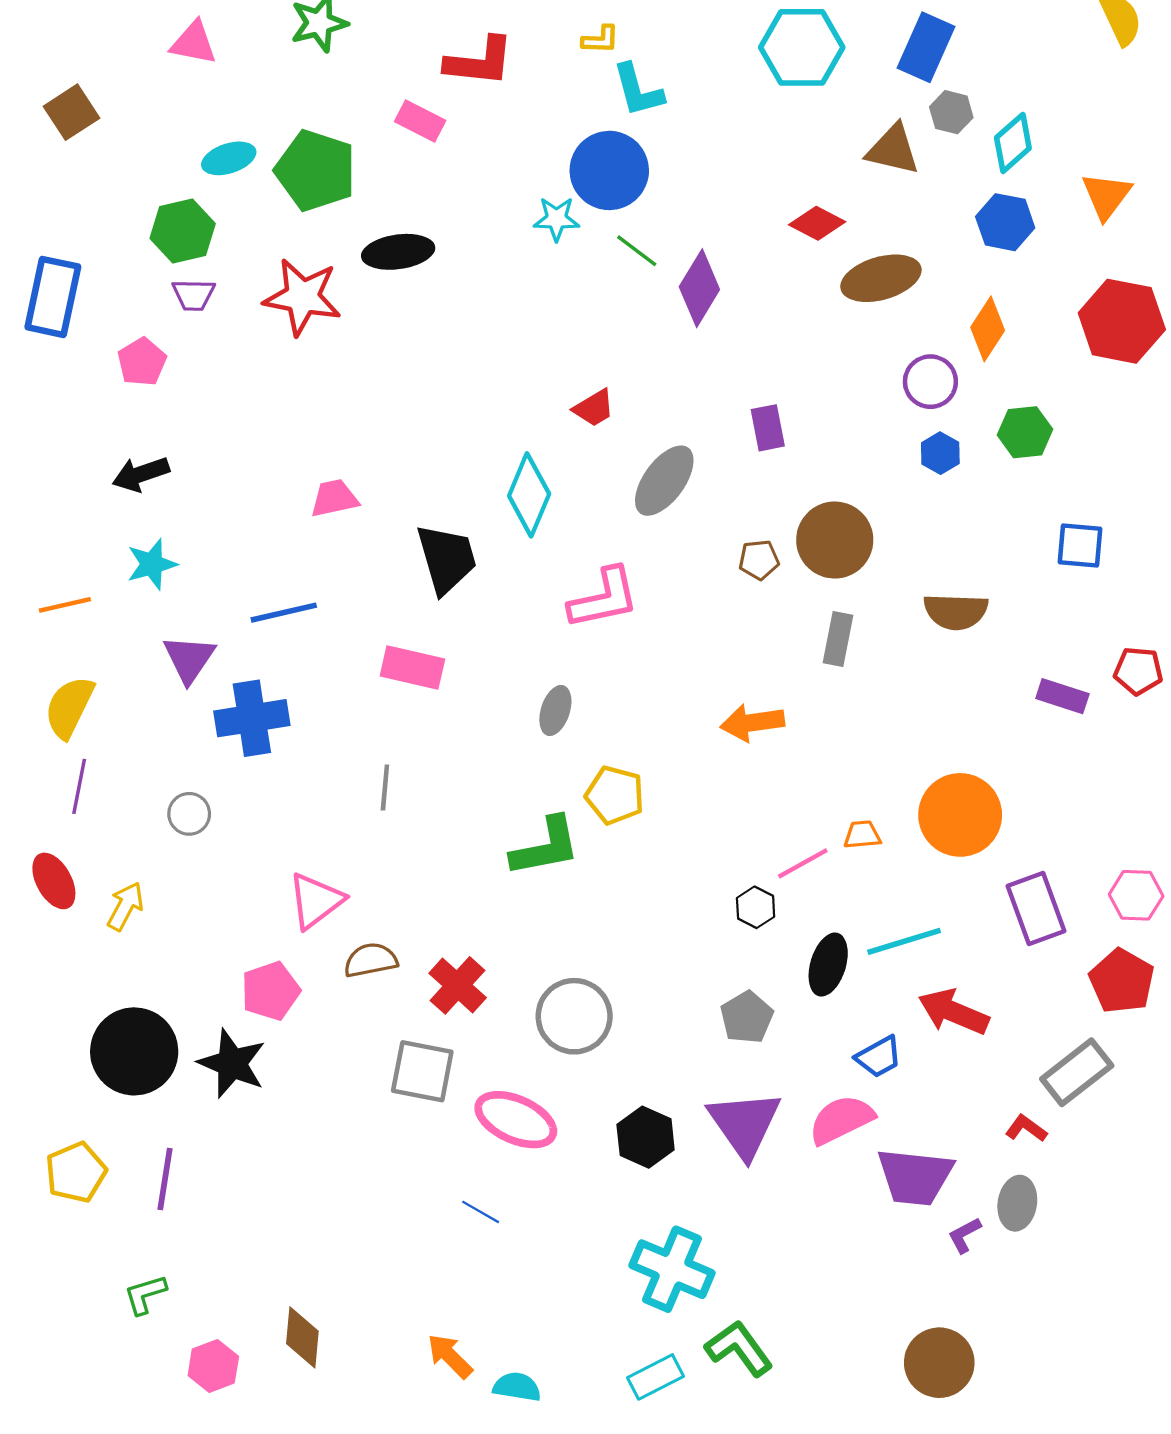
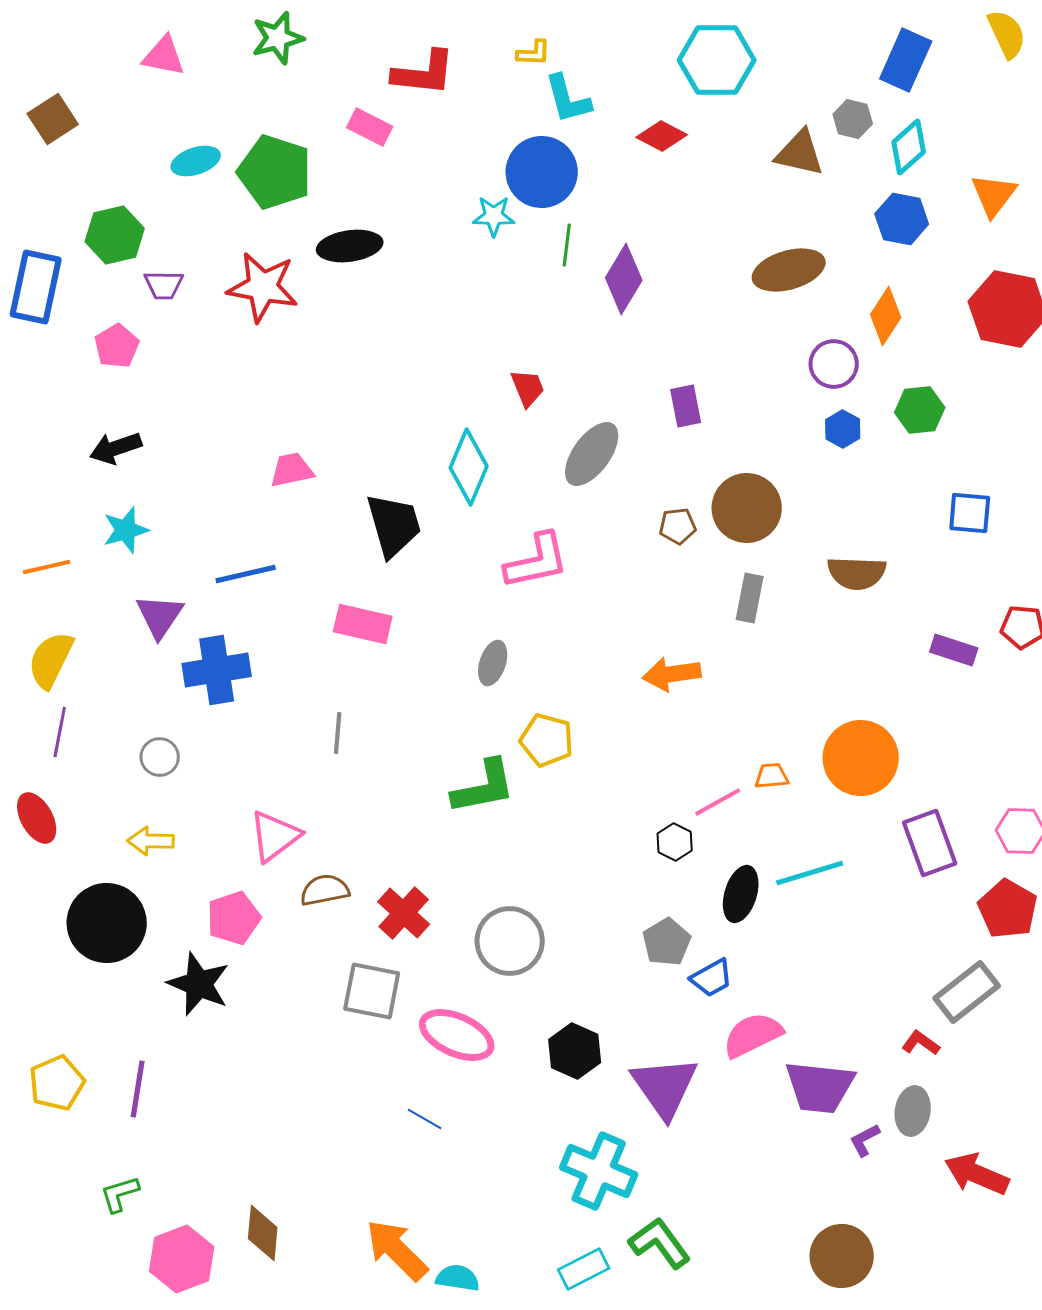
blue rectangle: (926, 47) -> (906, 60), moved
red diamond: (817, 223) -> (662, 136), moved
green hexagon: (183, 231) -> (115, 235), moved
green line: (637, 251) -> (567, 245), turned 60
red trapezoid: (594, 408) -> (528, 388), turned -81
yellow arrow: (125, 906) -> (151, 841), moved, turned -117
red arrow: (954, 1012) -> (977, 1174), moved
black circle: (134, 1051) -> (107, 923), moved
blue trapezoid: (879, 1057) -> (712, 978), moved
purple triangle: (745, 1124) -> (665, 1087), moved
orange arrow: (450, 1356) -> (397, 1250), size x1.5
pink hexagon: (213, 1366) -> (182, 1259), size x1.4

